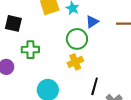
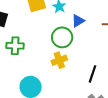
black line: (95, 86) -> (92, 74), moved

